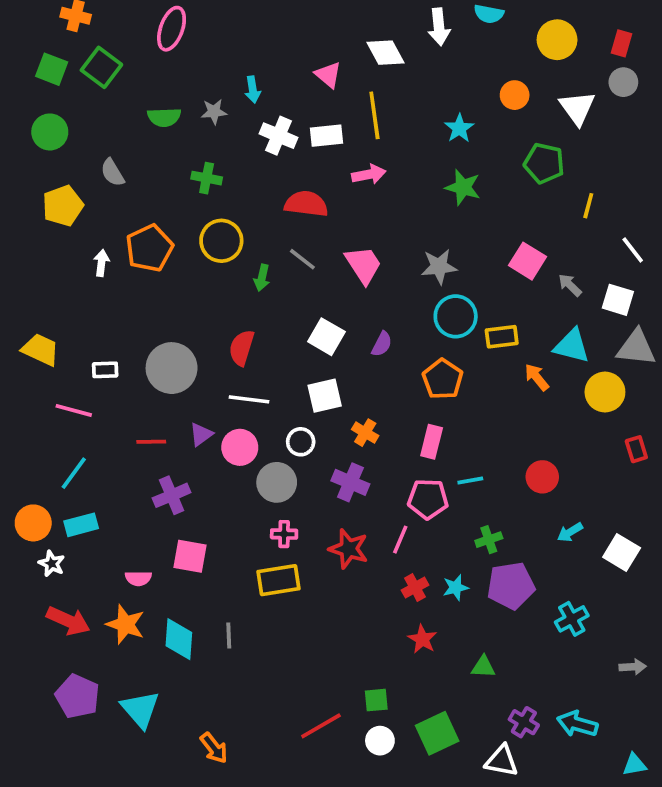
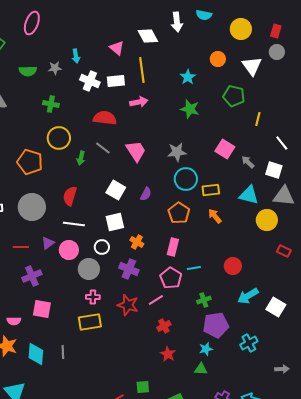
orange pentagon: (149, 248) -> (30, 162), moved, turned -30
orange arrow: (537, 377) -> (215, 216), moved
red rectangle: (636, 449) -> (284, 251), turned -48
pink pentagon: (428, 499) -> (171, 278), turned 30
cyan arrow: (570, 532) -> (248, 296), size x1.5
pink line: (400, 540) -> (156, 300), turned 35
cyan star: (456, 588) -> (206, 349), moved

